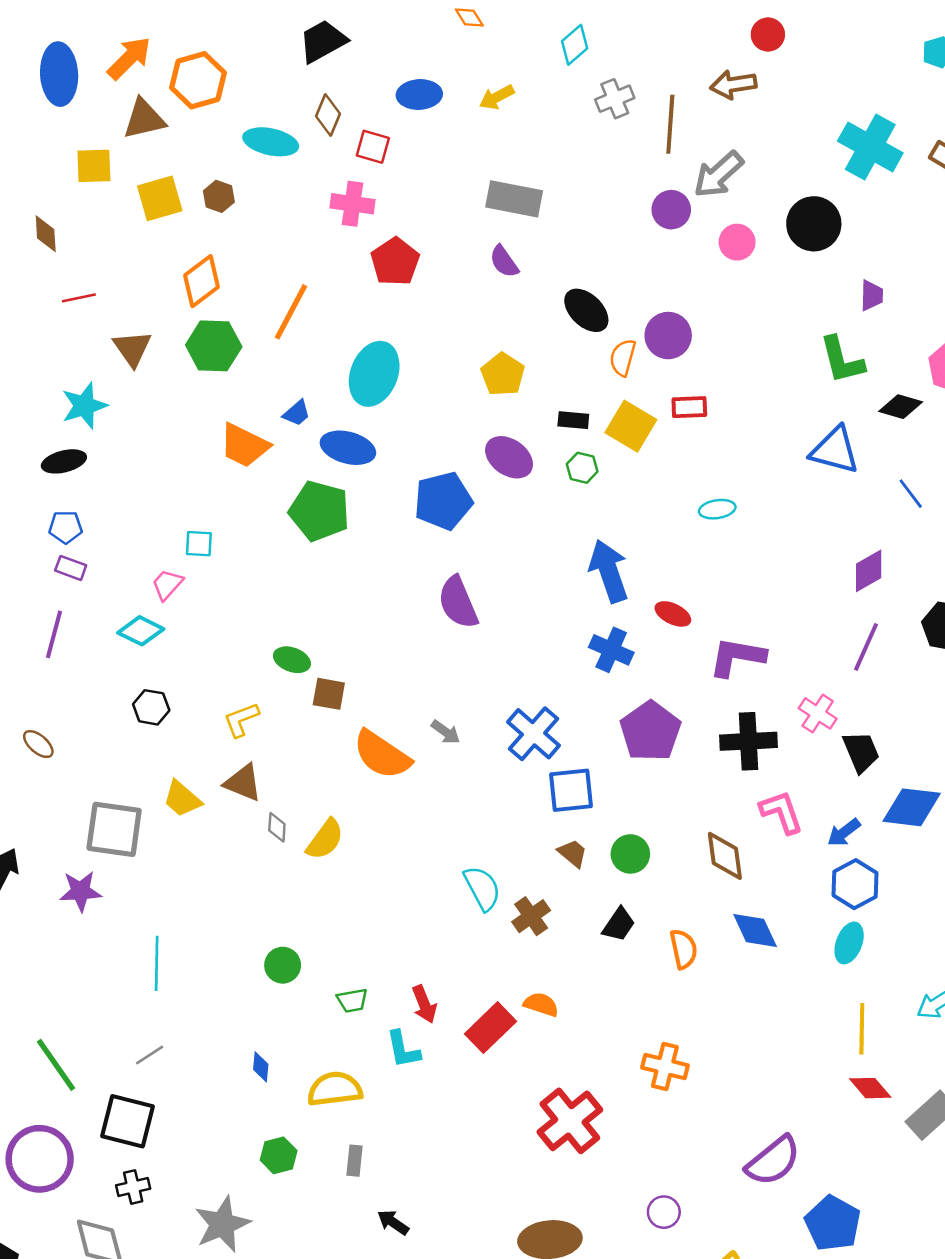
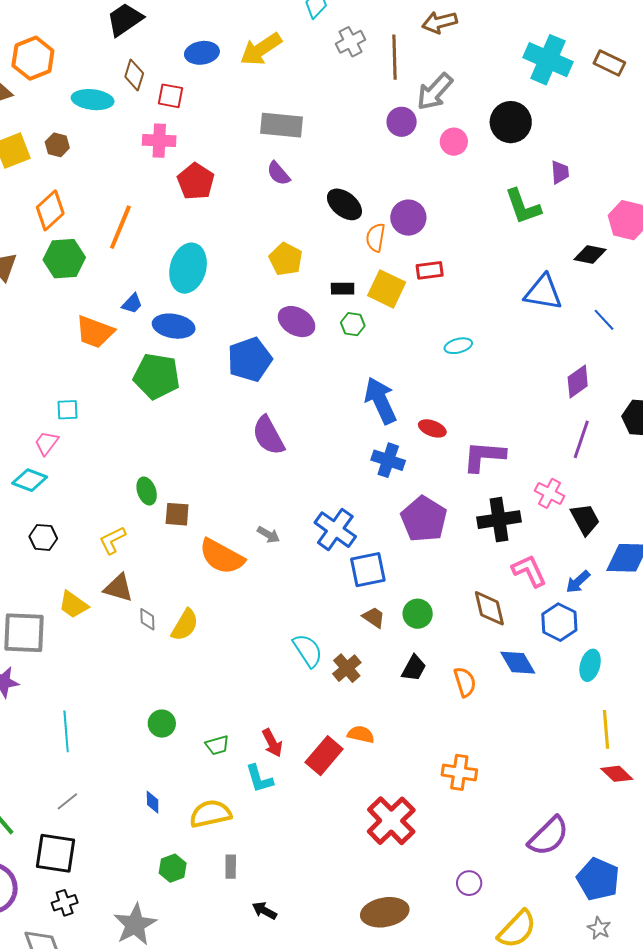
yellow arrow: (497, 97) -> (261, 49), size x1.6
green L-shape: (842, 360) -> (523, 207), moved
green ellipse: (292, 660) -> (147, 491), turned 56
blue hexagon: (855, 884) -> (559, 622), moved

